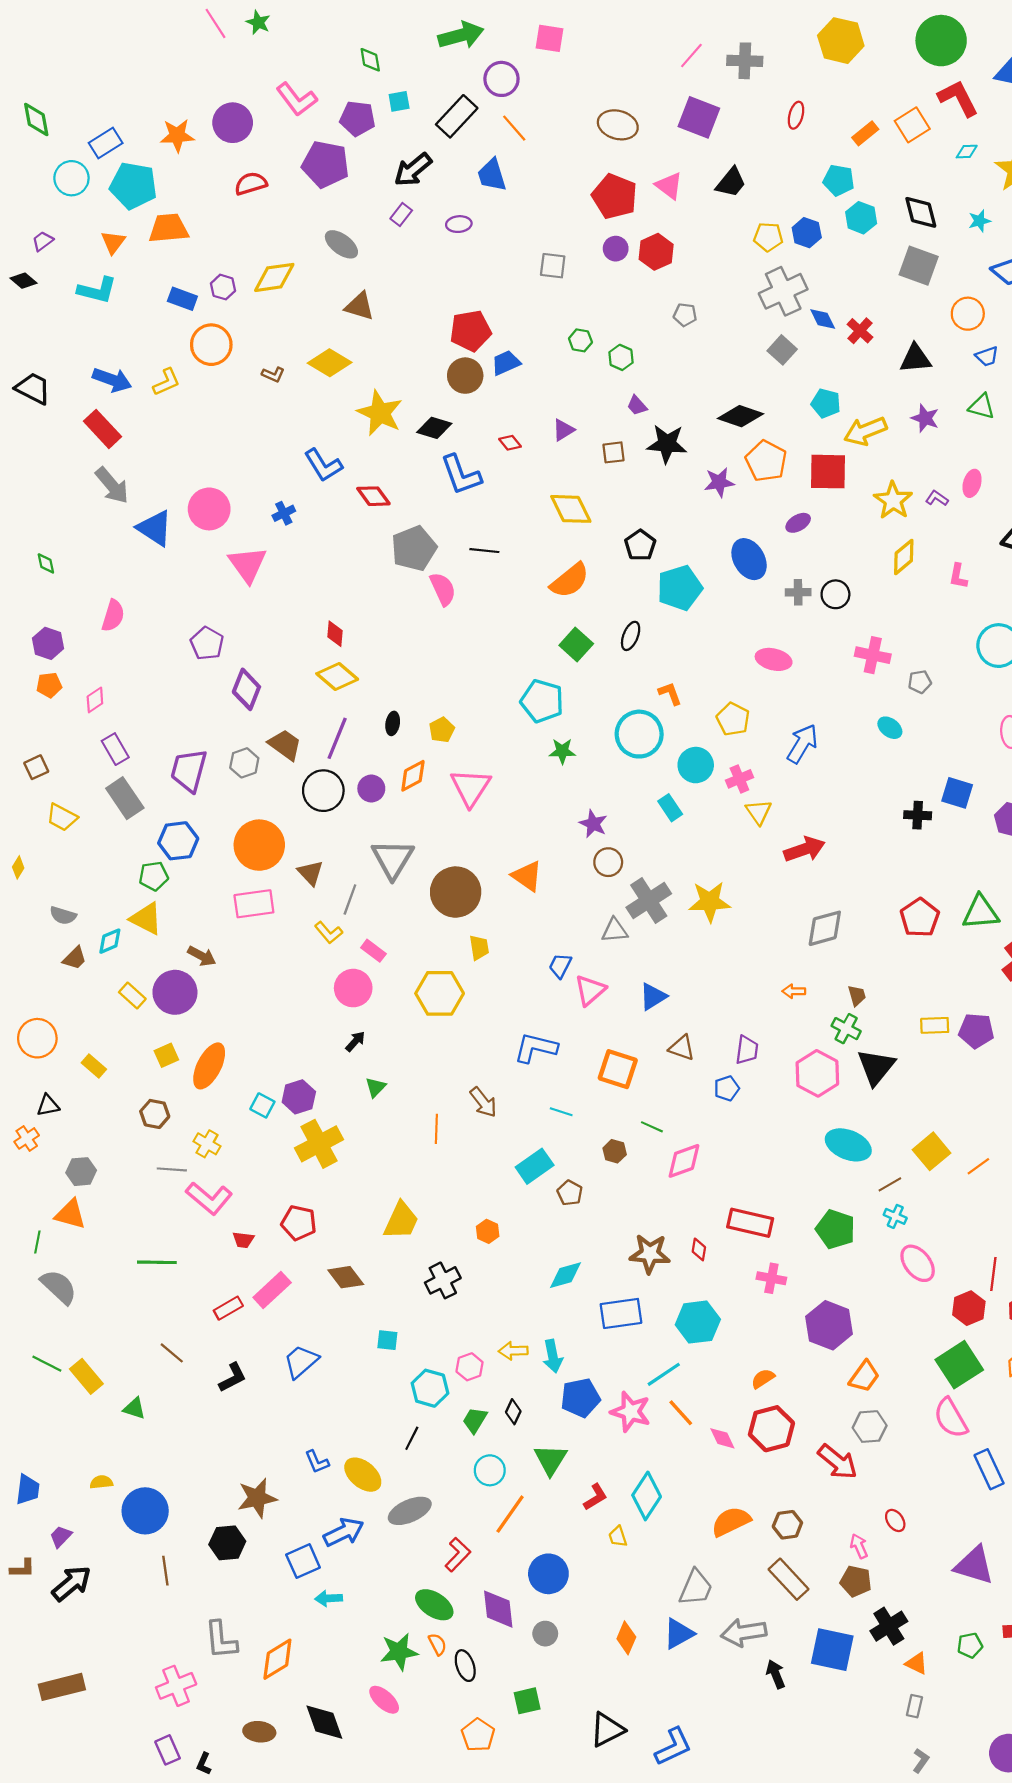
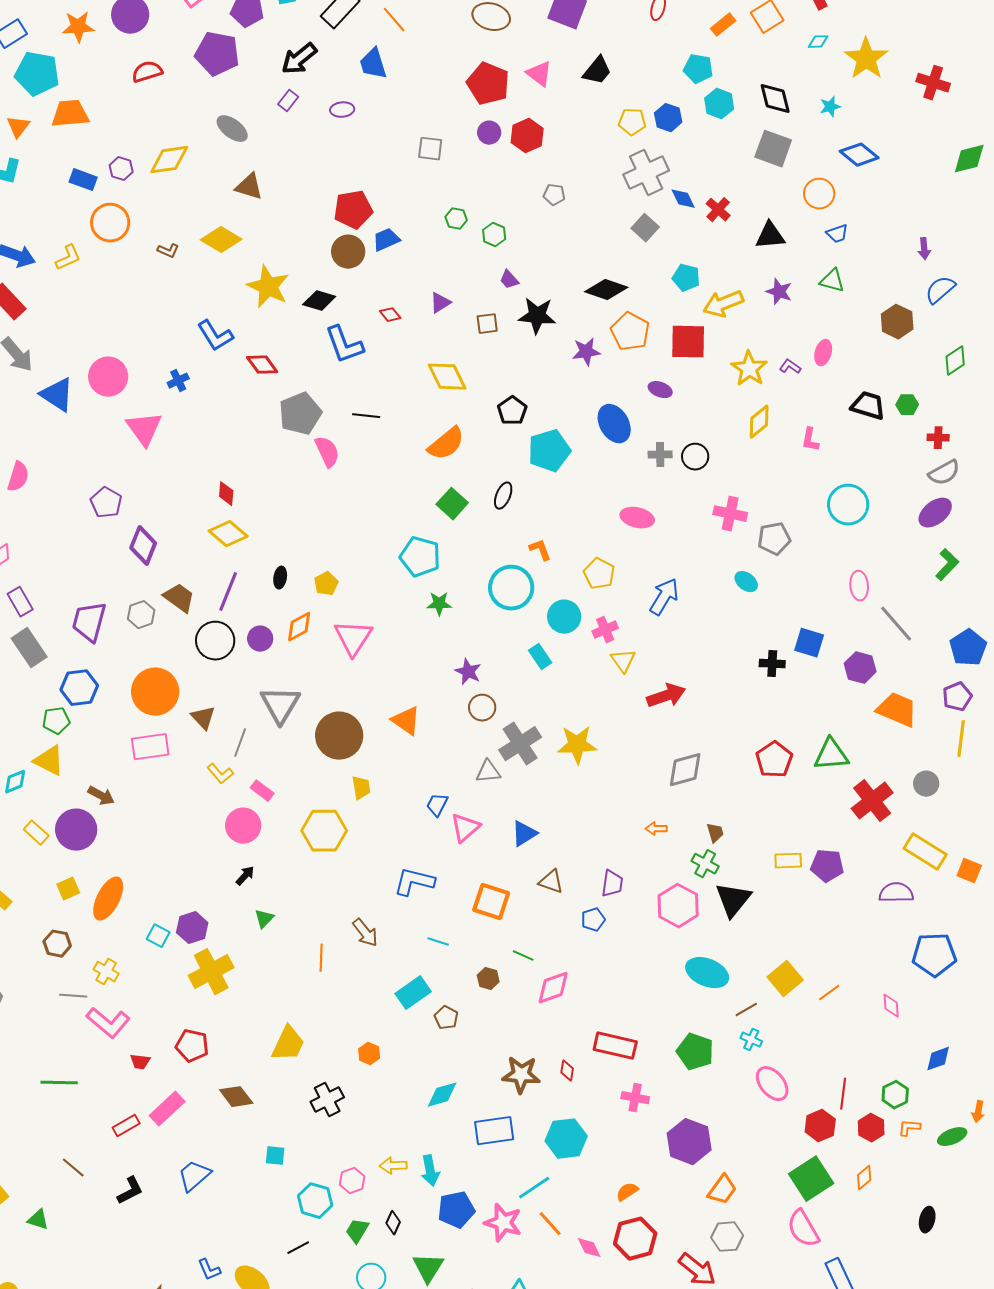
purple ellipse: (798, 523) -> (660, 390), turned 50
gray pentagon: (920, 682) -> (774, 539), size x1.5
black line: (412, 1438) -> (298, 1248), turned 35

